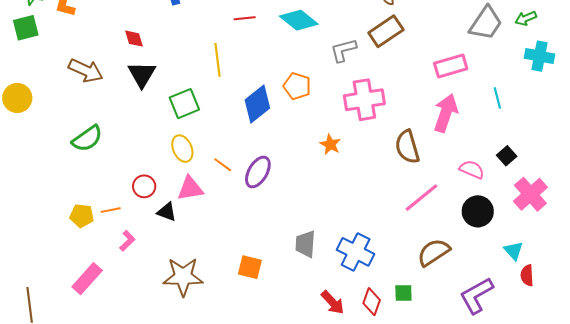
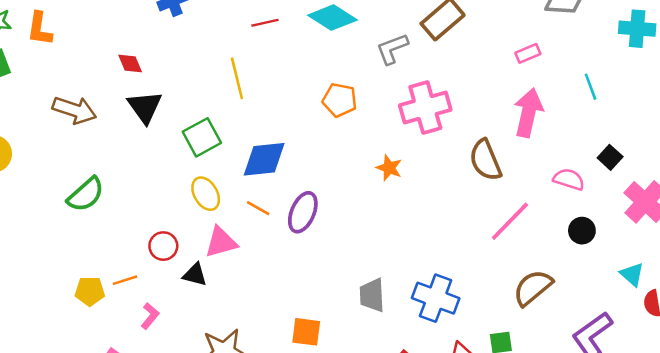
pink rectangle: (451, 66) -> (528, 53), size x0.6
blue diamond: (257, 104) -> (264, 159), moved, turned 39
black circle: (478, 211) -> (582, 231), size x0.7

